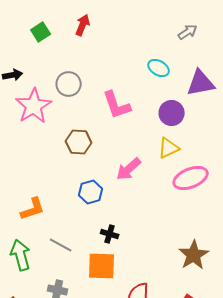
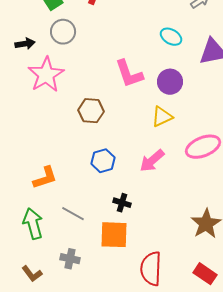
gray circle: (69, 84) -> (63, 32), moved
purple circle: (172, 113) -> (170, 82), moved
yellow triangle: (169, 148) -> (162, 117), moved
pink arrow: (129, 169) -> (152, 161), moved

